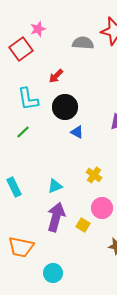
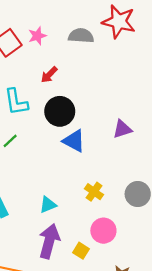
pink star: (38, 29) -> (37, 36), moved
blue triangle: (77, 132) -> (74, 141), size x1.5

